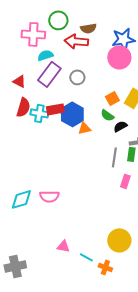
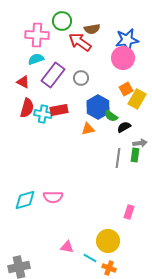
red arrow: (76, 41) -> (80, 42), turned 30
cyan semicircle: (45, 55) -> (36, 59), moved
orange square: (112, 98) -> (126, 89), moved
blue hexagon: (72, 114) -> (98, 107), moved
pink rectangle: (125, 181) -> (129, 212), moved
yellow circle: (119, 240) -> (108, 241), moved

